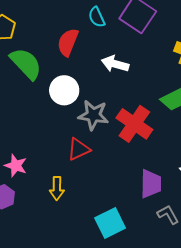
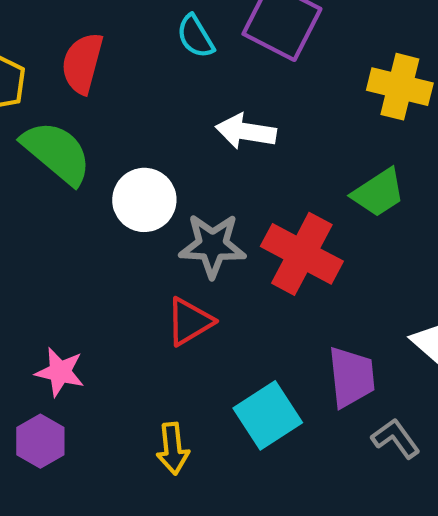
red semicircle: (68, 42) -> (82, 63), moved
yellow arrow: (57, 188) -> (173, 449), moved
cyan square: (110, 223) -> (268, 415), moved

